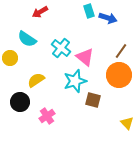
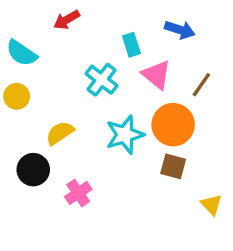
cyan rectangle: (89, 11) -> (131, 45), moved
cyan semicircle: (27, 39) -> (22, 53), moved
pink triangle: (85, 57) -> (156, 75), moved
orange circle: (119, 75) -> (173, 125), moved
brown square: (93, 100) -> (173, 166), moved

